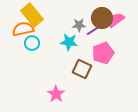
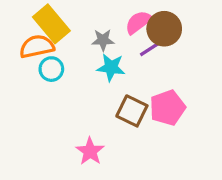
pink semicircle: (116, 20) -> (138, 22), moved
gray star: (79, 25) -> (103, 40), moved
pink pentagon: (103, 53) -> (167, 108), moved

